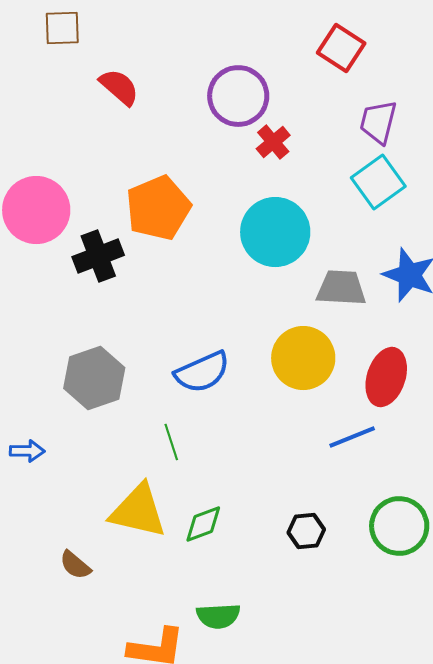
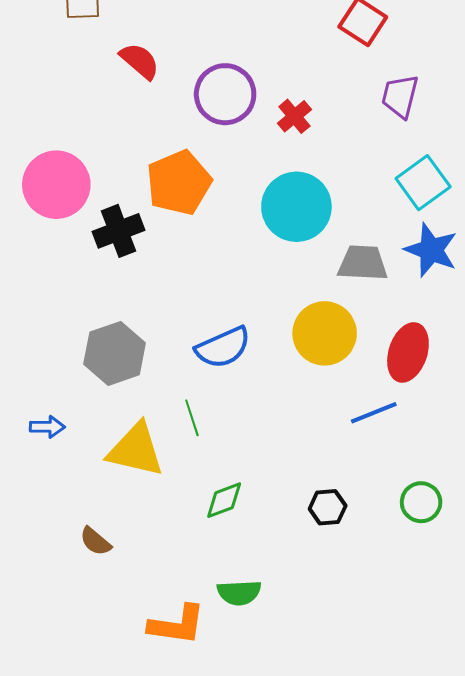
purple circle: (238, 96) -> (225, 94), moved
cyan square: (378, 182) -> (423, 183), moved
yellow triangle: (138, 511) -> (136, 450), moved
green circle: (399, 526) -> (421, 502), size x0.7

